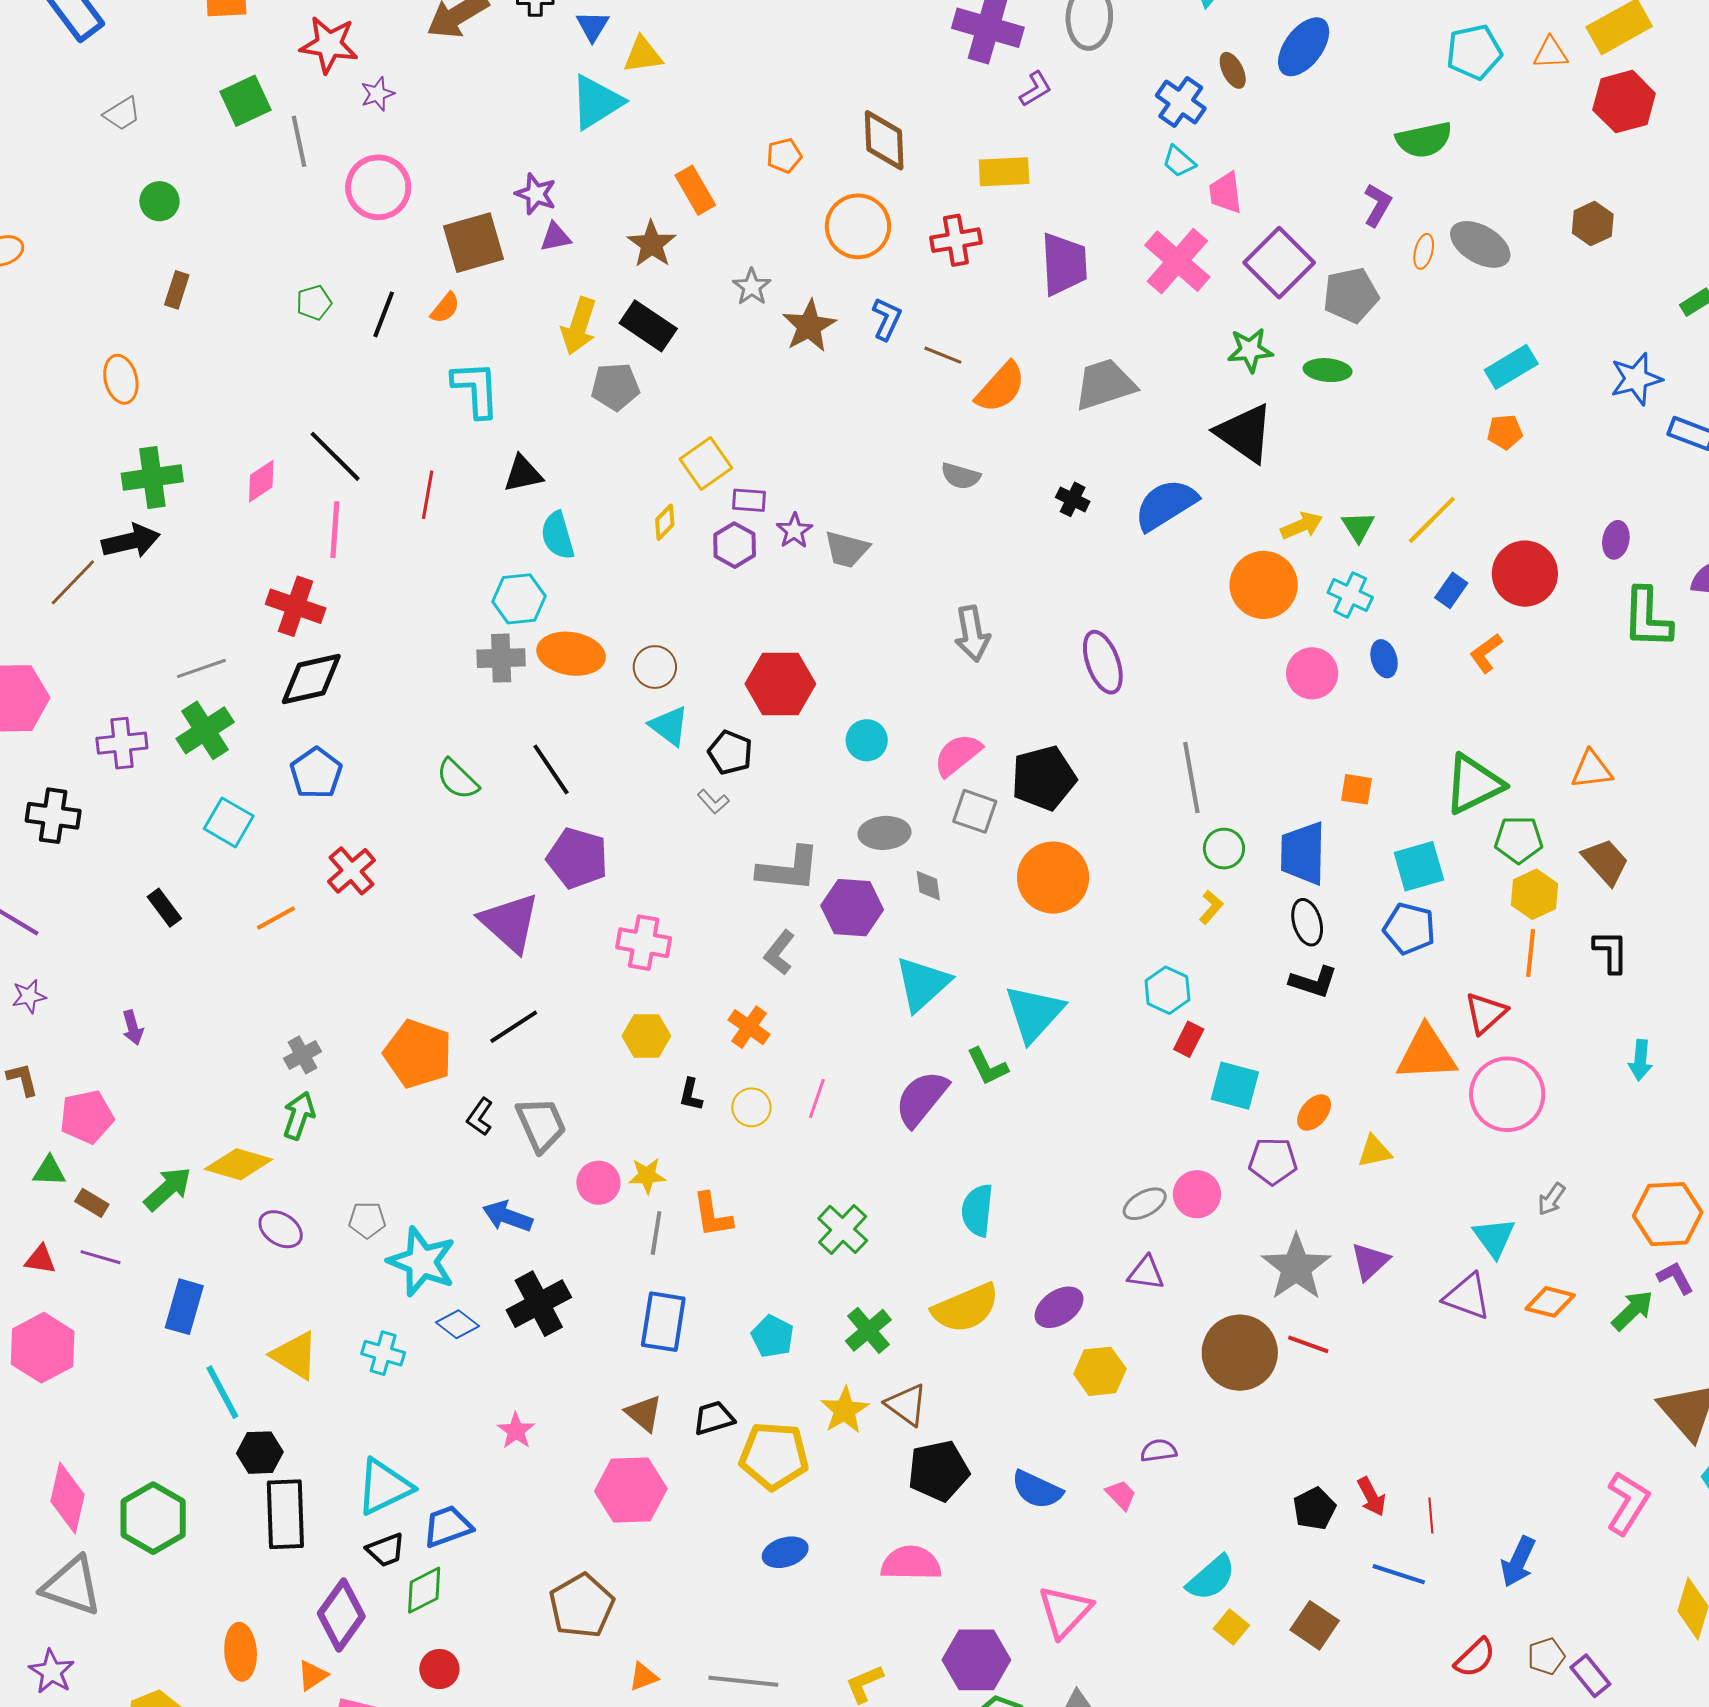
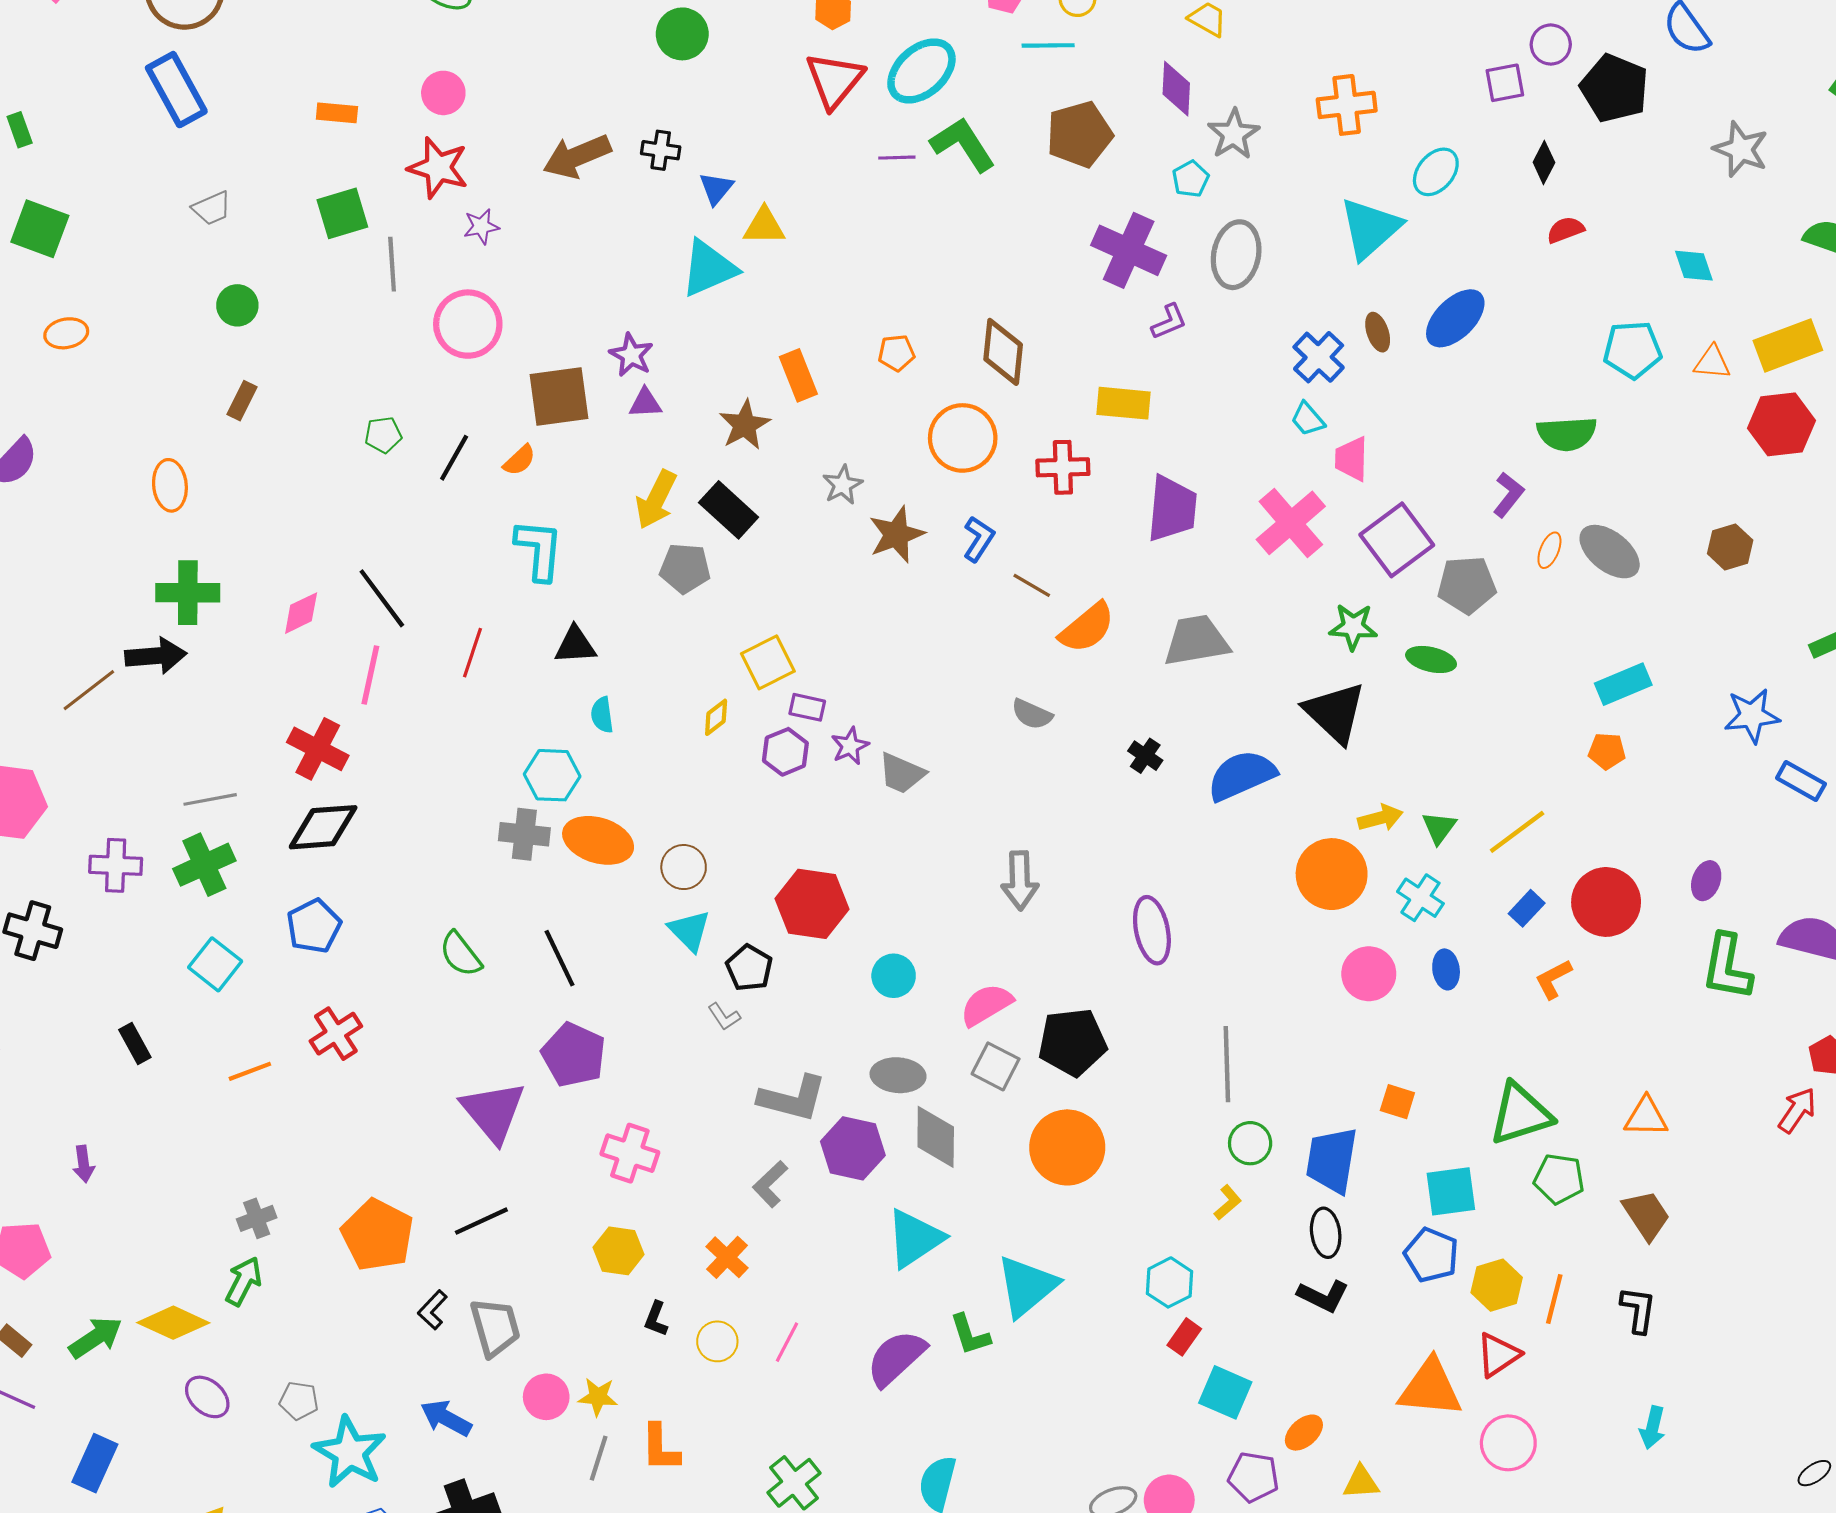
cyan semicircle: (558, 535) -> (602, 715), size x0.7
gray diamond: (928, 886) -> (936, 1137), size x1.8
yellow hexagon: (1534, 894) -> (1497, 1285), moved
pink circle: (1507, 1094) -> (1508, 1443), size x0.7

